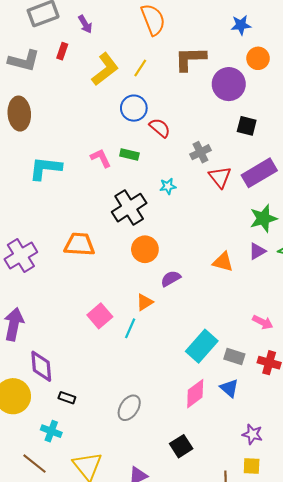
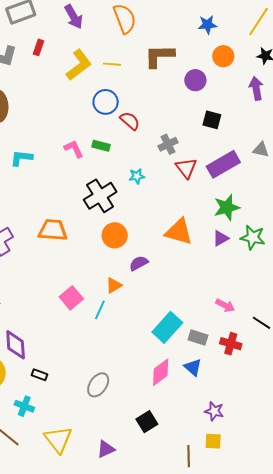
purple arrow: (85, 24) -> (74, 17), moved, size x1.4
yellow line: (140, 68) -> (112, 64), turned 60
purple circle: (229, 84) -> (195, 80), size x0.7
cyan L-shape: (45, 168) -> (21, 158), size x0.7
orange triangle: (223, 262) -> (179, 232), moved, size x1.4

